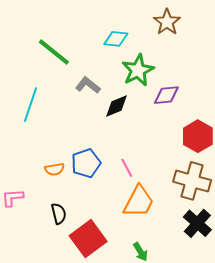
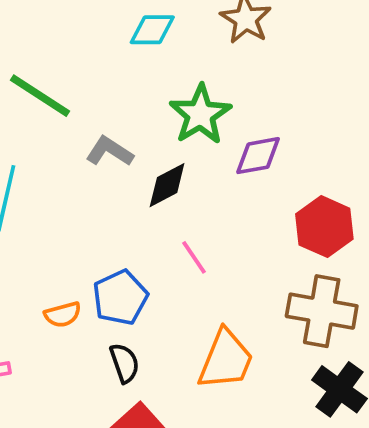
cyan diamond: (116, 39) -> (152, 30), moved
pink line: (127, 168) -> (194, 257), moved
black semicircle: (59, 214) -> (124, 363), moved

